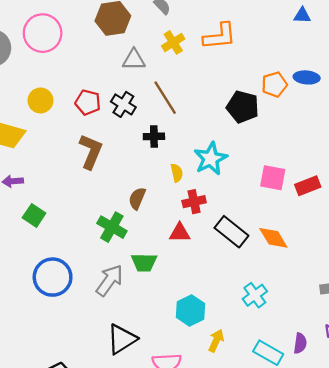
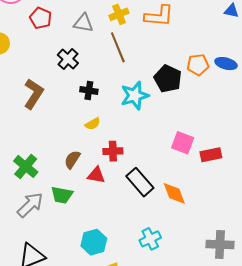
brown line: (165, 98) -> (118, 47), moved
red pentagon: (88, 102) -> (41, 18), moved
cyan star: (211, 159) -> (135, 96), moved
yellow semicircle: (177, 173) -> (93, 124), moved, turned 63
brown semicircle: (137, 198) -> (72, 160), moved
green cross: (112, 227) -> (26, 166), moved

